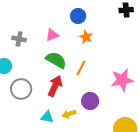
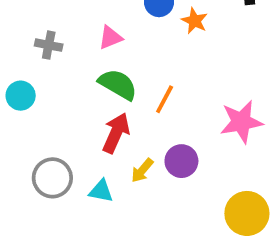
orange star: (86, 37) -> (195, 21), moved
gray circle: (21, 89) -> (52, 178), moved
yellow arrow: (69, 114) -> (142, 170), moved, turned -32

